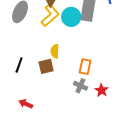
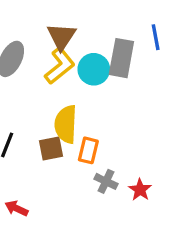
yellow semicircle: (55, 51) -> (66, 124), size x1.6
orange rectangle: (85, 67) -> (88, 150), moved

